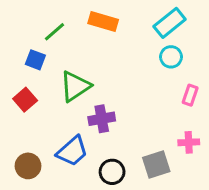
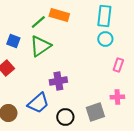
cyan rectangle: (170, 23) -> (104, 16), turned -45
green line: (55, 32) -> (38, 22), moved
green triangle: (75, 86) -> (40, 46), moved

